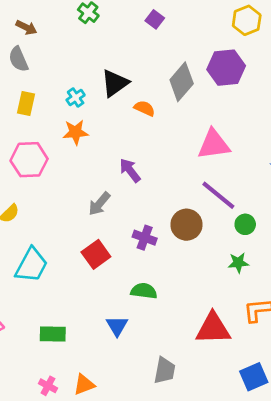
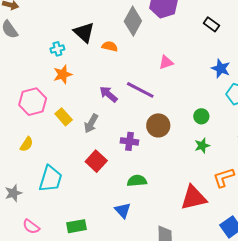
black triangle: (115, 83) -> (84, 32), turned -30
cyan cross: (76, 98) -> (57, 49), turned 32
yellow rectangle: (26, 104) -> (64, 117), moved, turned -42
pink triangle: (214, 144) -> (166, 62), size x0.6
purple line: (218, 195) -> (140, 90), moved

